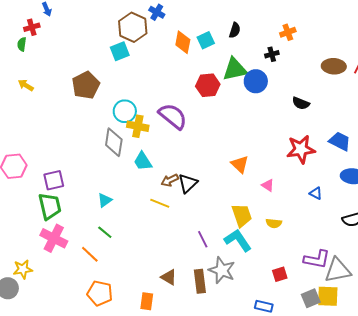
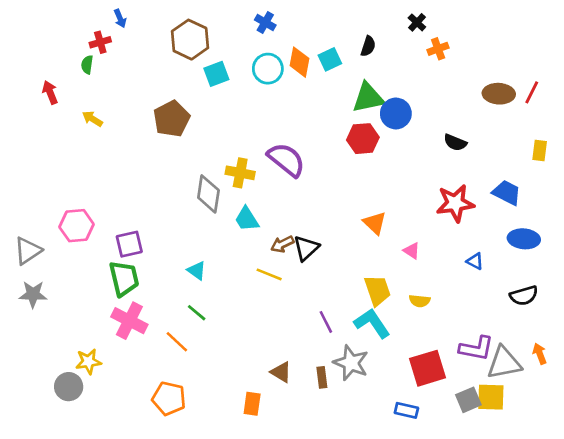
brown hexagon: (133, 27) -> (190, 40), moved
black cross: (272, 54) -> (417, 22), moved, turned -32
red hexagon: (208, 85) -> (363, 139), moved
cyan circle: (125, 111) -> (268, 69), moved
cyan triangle: (105, 200) -> (197, 270), turned -49
red square: (280, 274) -> (428, 368), size x1.8
brown rectangle: (200, 281) -> (322, 377), size x0.7
orange pentagon: (100, 293) -> (169, 398), moved

